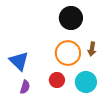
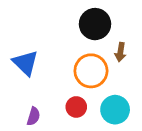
brown arrow: (92, 49) -> (120, 52), moved
blue triangle: (19, 61) -> (25, 63), moved

